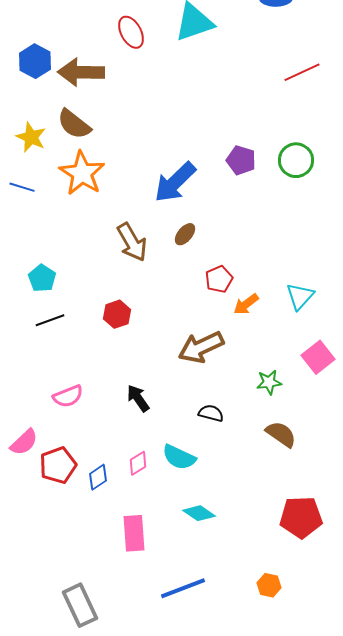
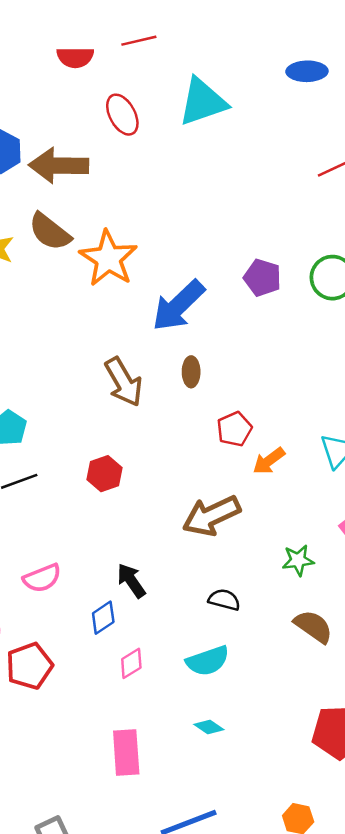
orange star: (82, 173) -> (108, 258), moved
brown ellipse: (185, 234) -> (191, 372), turned -40
cyan semicircle: (179, 457) -> (208, 661), moved, turned -44
blue diamond: (98, 477) -> (103, 618), moved
cyan diamond: (199, 513) -> (209, 727), size x0.7

